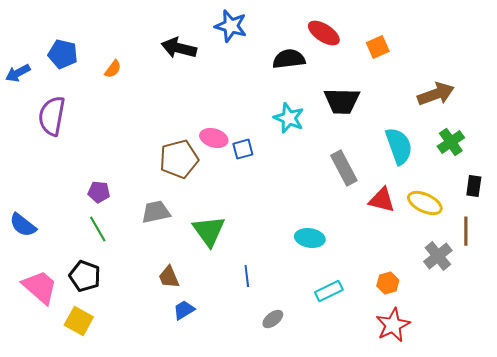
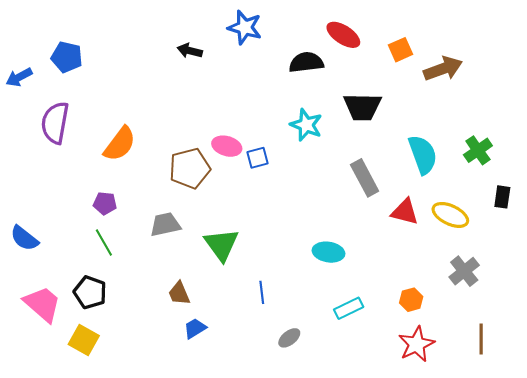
black arrow: (179, 48) -> (190, 51), size x0.7
orange semicircle: (113, 69) -> (120, 144), moved, size x1.8
brown arrow: (436, 94) -> (443, 69), moved
brown line: (466, 231) -> (481, 339), moved

